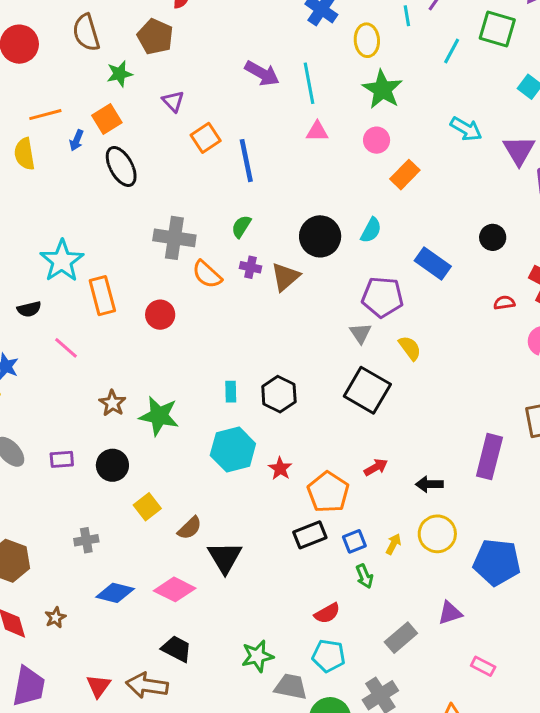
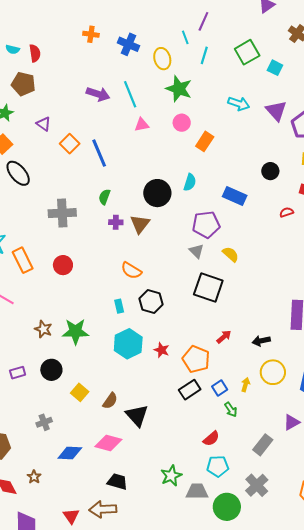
green square: (497, 29) -> (247, 52), moved, turned -35
cyan line: (452, 51) -> (204, 55), moved
orange semicircle: (207, 274) -> (131, 270), moved

